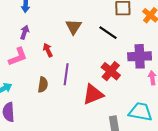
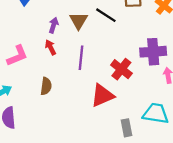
purple arrow: (25, 32) -> (54, 25), moved
black line: (108, 33) -> (106, 15), moved
purple line: (66, 74) -> (81, 58), moved

